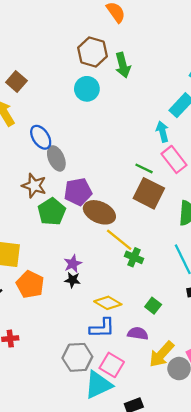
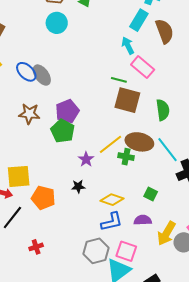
gray ellipse: (56, 158) -> (42, 75), moved
green pentagon: (52, 212) -> (63, 131), moved
brown ellipse: (99, 212) -> (139, 142), moved
yellow line: (119, 240) -> (110, 144), turned -65
purple star: (73, 264) -> (86, 159), moved

